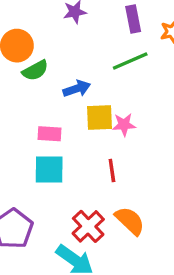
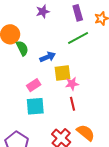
green semicircle: (35, 70) -> (22, 48), turned -84
pink star: (124, 125) -> (72, 84), moved
pink rectangle: (49, 134) -> (34, 85), turned -32

